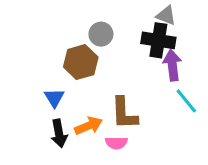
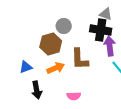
blue triangle: (54, 98) -> (26, 67), moved, turned 40
brown L-shape: (124, 113) -> (80, 59), moved
orange arrow: (89, 126) -> (56, 68), moved

